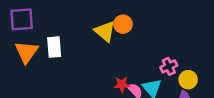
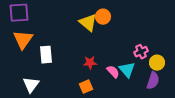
white rectangle: (54, 47) -> (46, 55), moved
red star: (122, 84) -> (90, 63), moved

